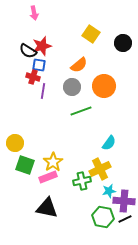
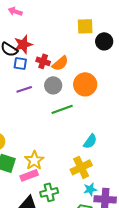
pink arrow: (34, 13) -> (15, 11), turned 120
yellow square: (91, 34) -> (85, 26), moved, turned -36
red cross: (33, 77) -> (43, 61), moved
purple line: (43, 91) -> (24, 89), turned 63
green cross: (82, 181) -> (49, 192), moved

